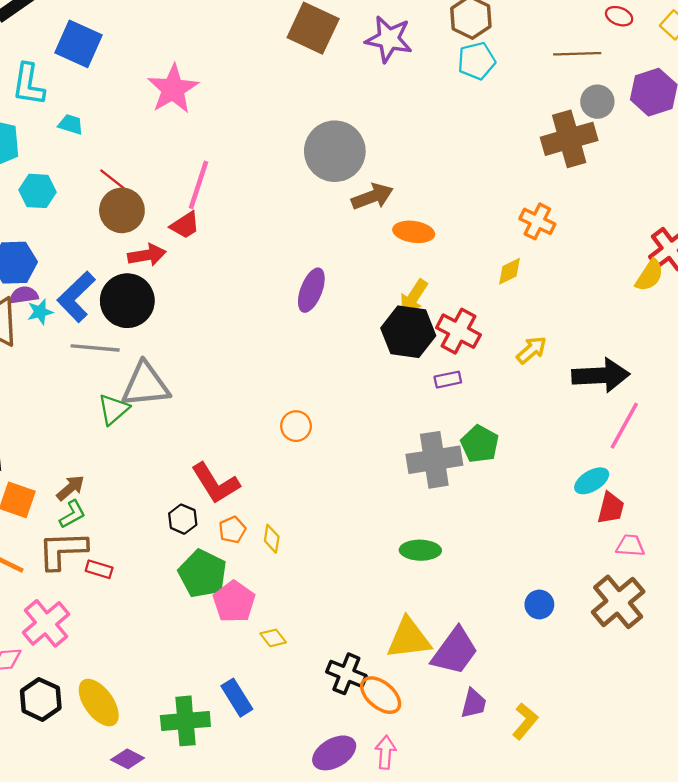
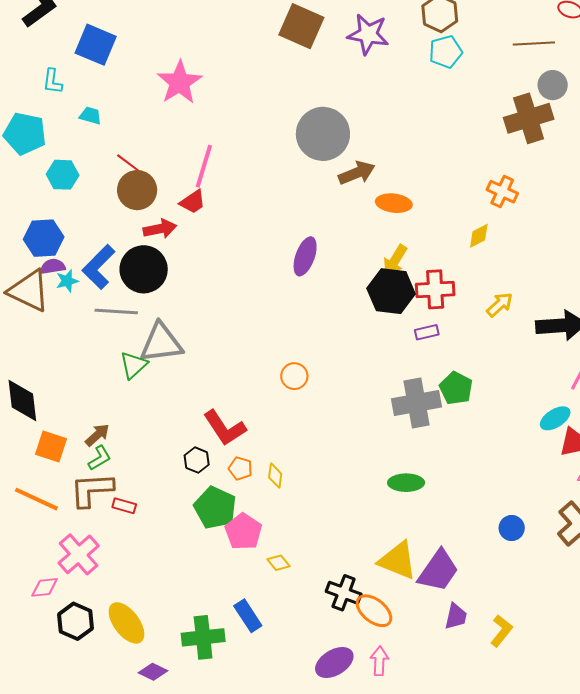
cyan L-shape: (28, 84) -> (52, 81), size x0.7
red cross: (458, 331) -> (435, 289), turned -30
orange pentagon: (232, 530) -> (240, 468), turned -30
yellow triangle: (409, 638) -> (398, 560), turned 30

